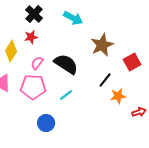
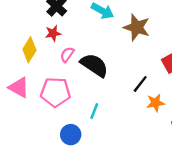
brown star: (102, 45) -> (137, 27), moved, turned -30
pink semicircle: (37, 63) -> (67, 54), moved
cyan line: (66, 95) -> (94, 111), moved, turned -32

